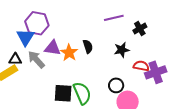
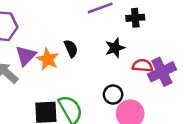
black cross: (140, 29) -> (135, 18), turned 32
purple triangle: (52, 48) -> (26, 56), turned -48

